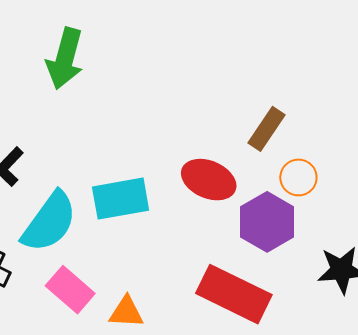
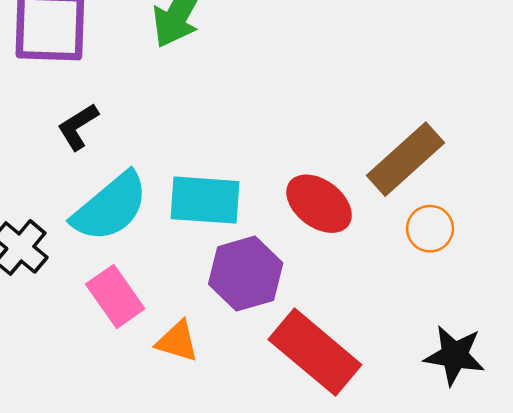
brown rectangle: (266, 129) -> (406, 159), size x1.4
purple hexagon: (267, 222) -> (246, 274), moved

